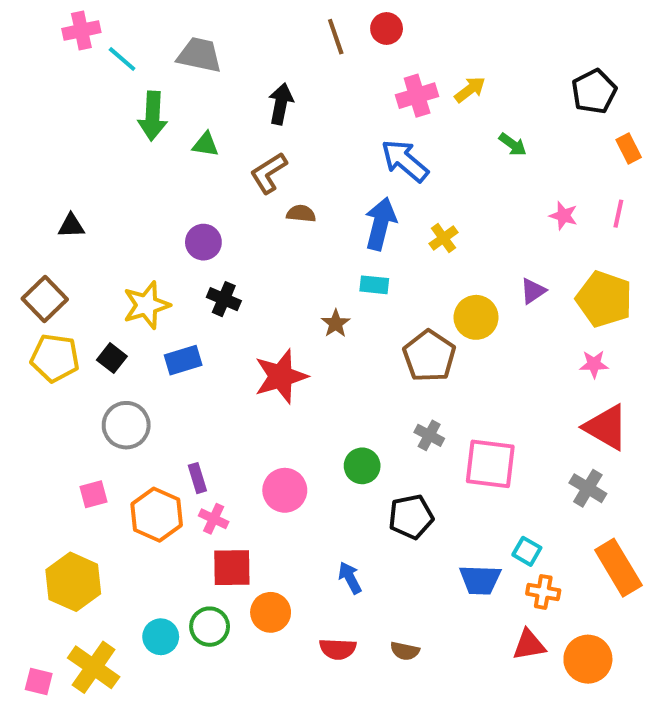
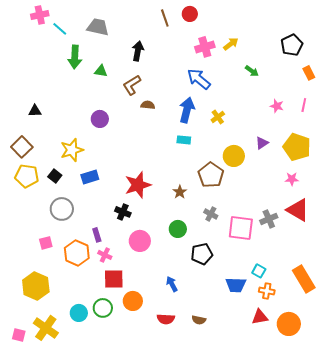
black cross: (224, 299) -> (123, 212), moved
brown star: (336, 323) -> (180, 192), moved
gray cross: (588, 488) -> (269, 219), moved, turned 36

